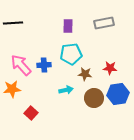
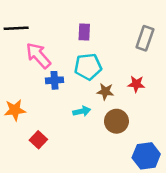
gray rectangle: (104, 23) -> (145, 38), moved, turned -60
pink arrow: (21, 65) -> (38, 56), moved
blue hexagon: (118, 94) -> (146, 156), moved

